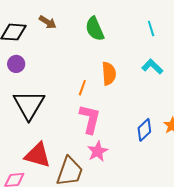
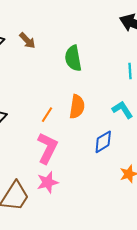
blue diamond: (144, 130) -> (103, 142), moved

